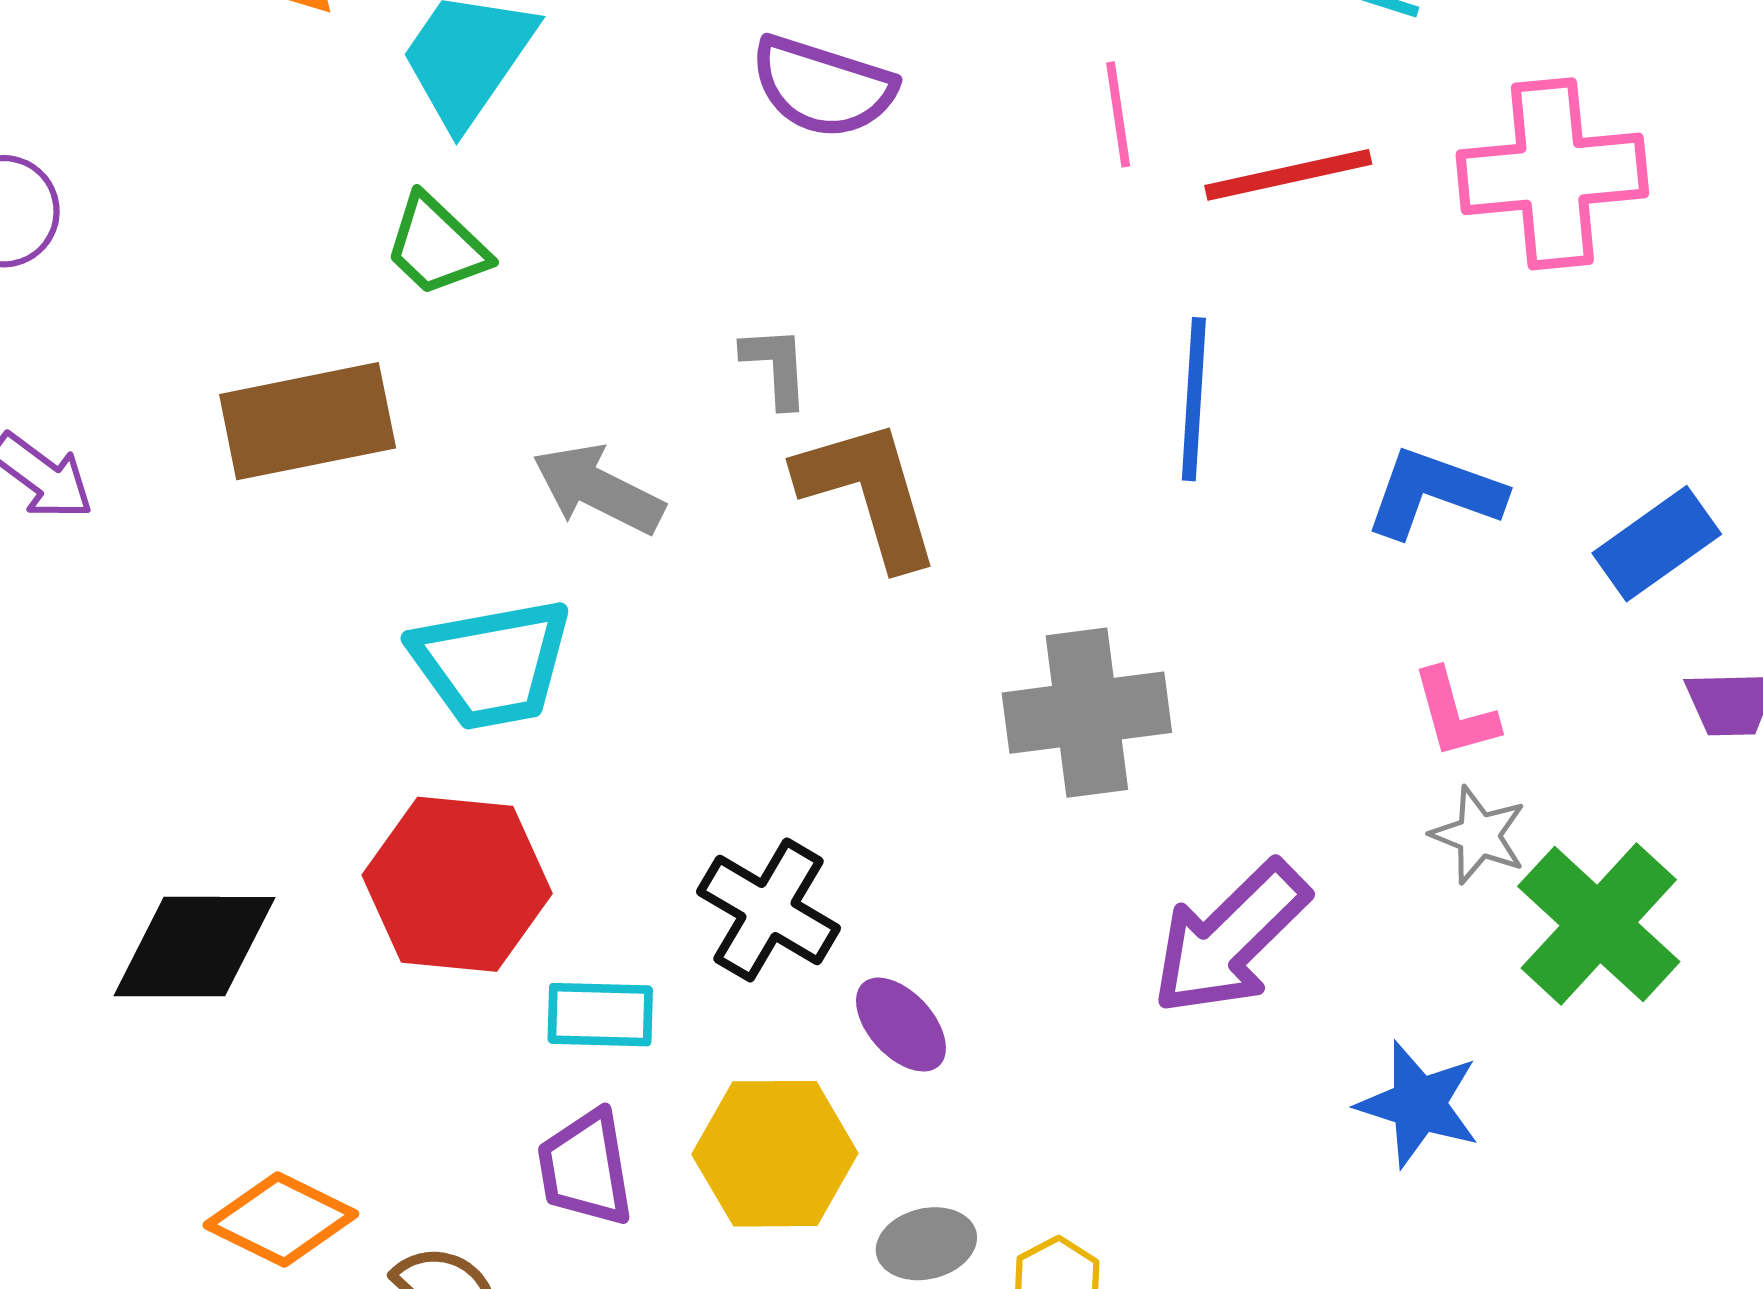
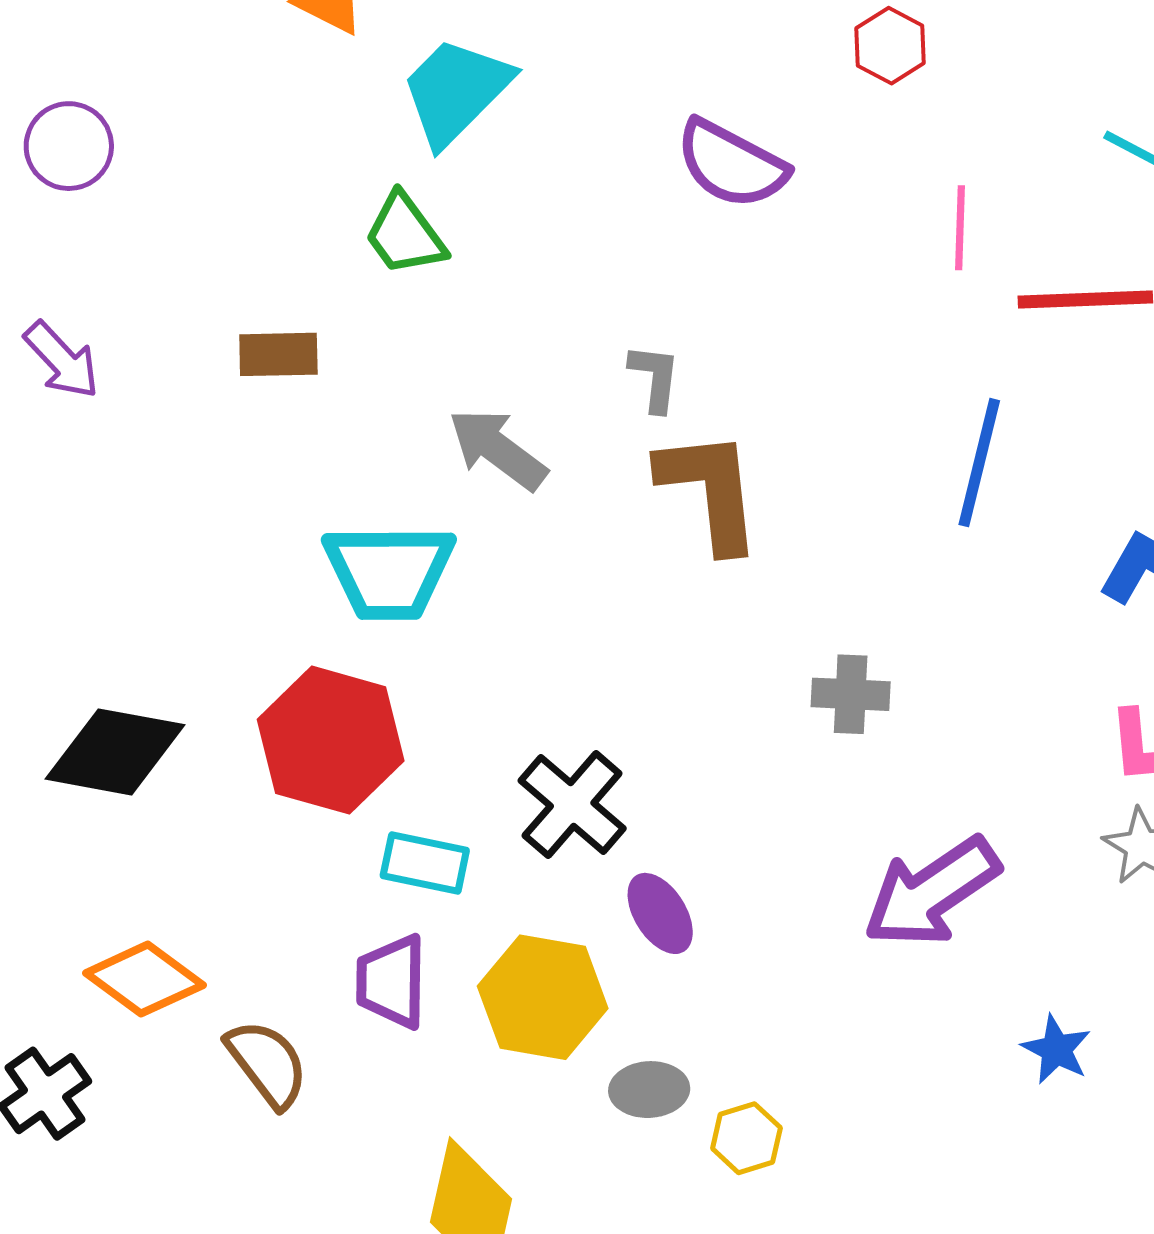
brown rectangle: (308, 421) -> (278, 354), size x0.6
gray cross: (1087, 713) -> (851, 694), size x0.6
blue star: (1419, 1104) -> (1056, 1049), size x0.7

